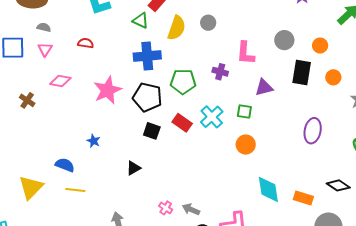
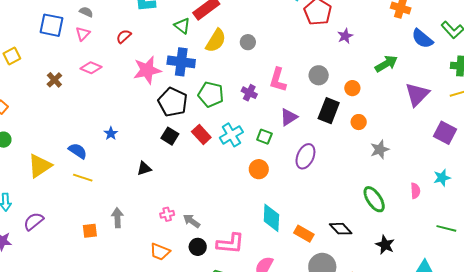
red semicircle: (86, 43) -> (124, 36), turned -63
purple triangle: (264, 87) -> (289, 117), turned -30
pink star: (107, 90) -> (147, 70), moved
purple ellipse: (313, 131) -> (305, 156), moved
pink cross: (166, 208) -> (167, 214), turned 32

